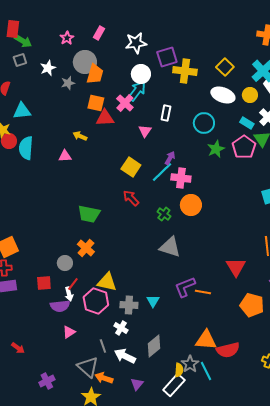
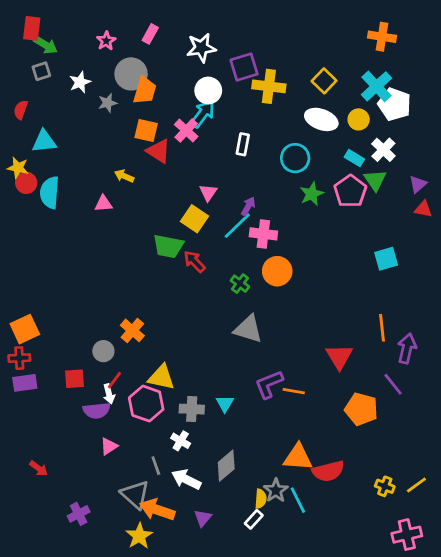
red triangle: (105, 118) -> (159, 151), turned 36
pink triangle: (145, 131) -> (208, 193), moved
green trapezoid: (89, 214) -> (168, 246), moved
orange arrow: (104, 378) -> (157, 510), size x1.4
white rectangle: (174, 385) -> (254, 519), size x0.6

